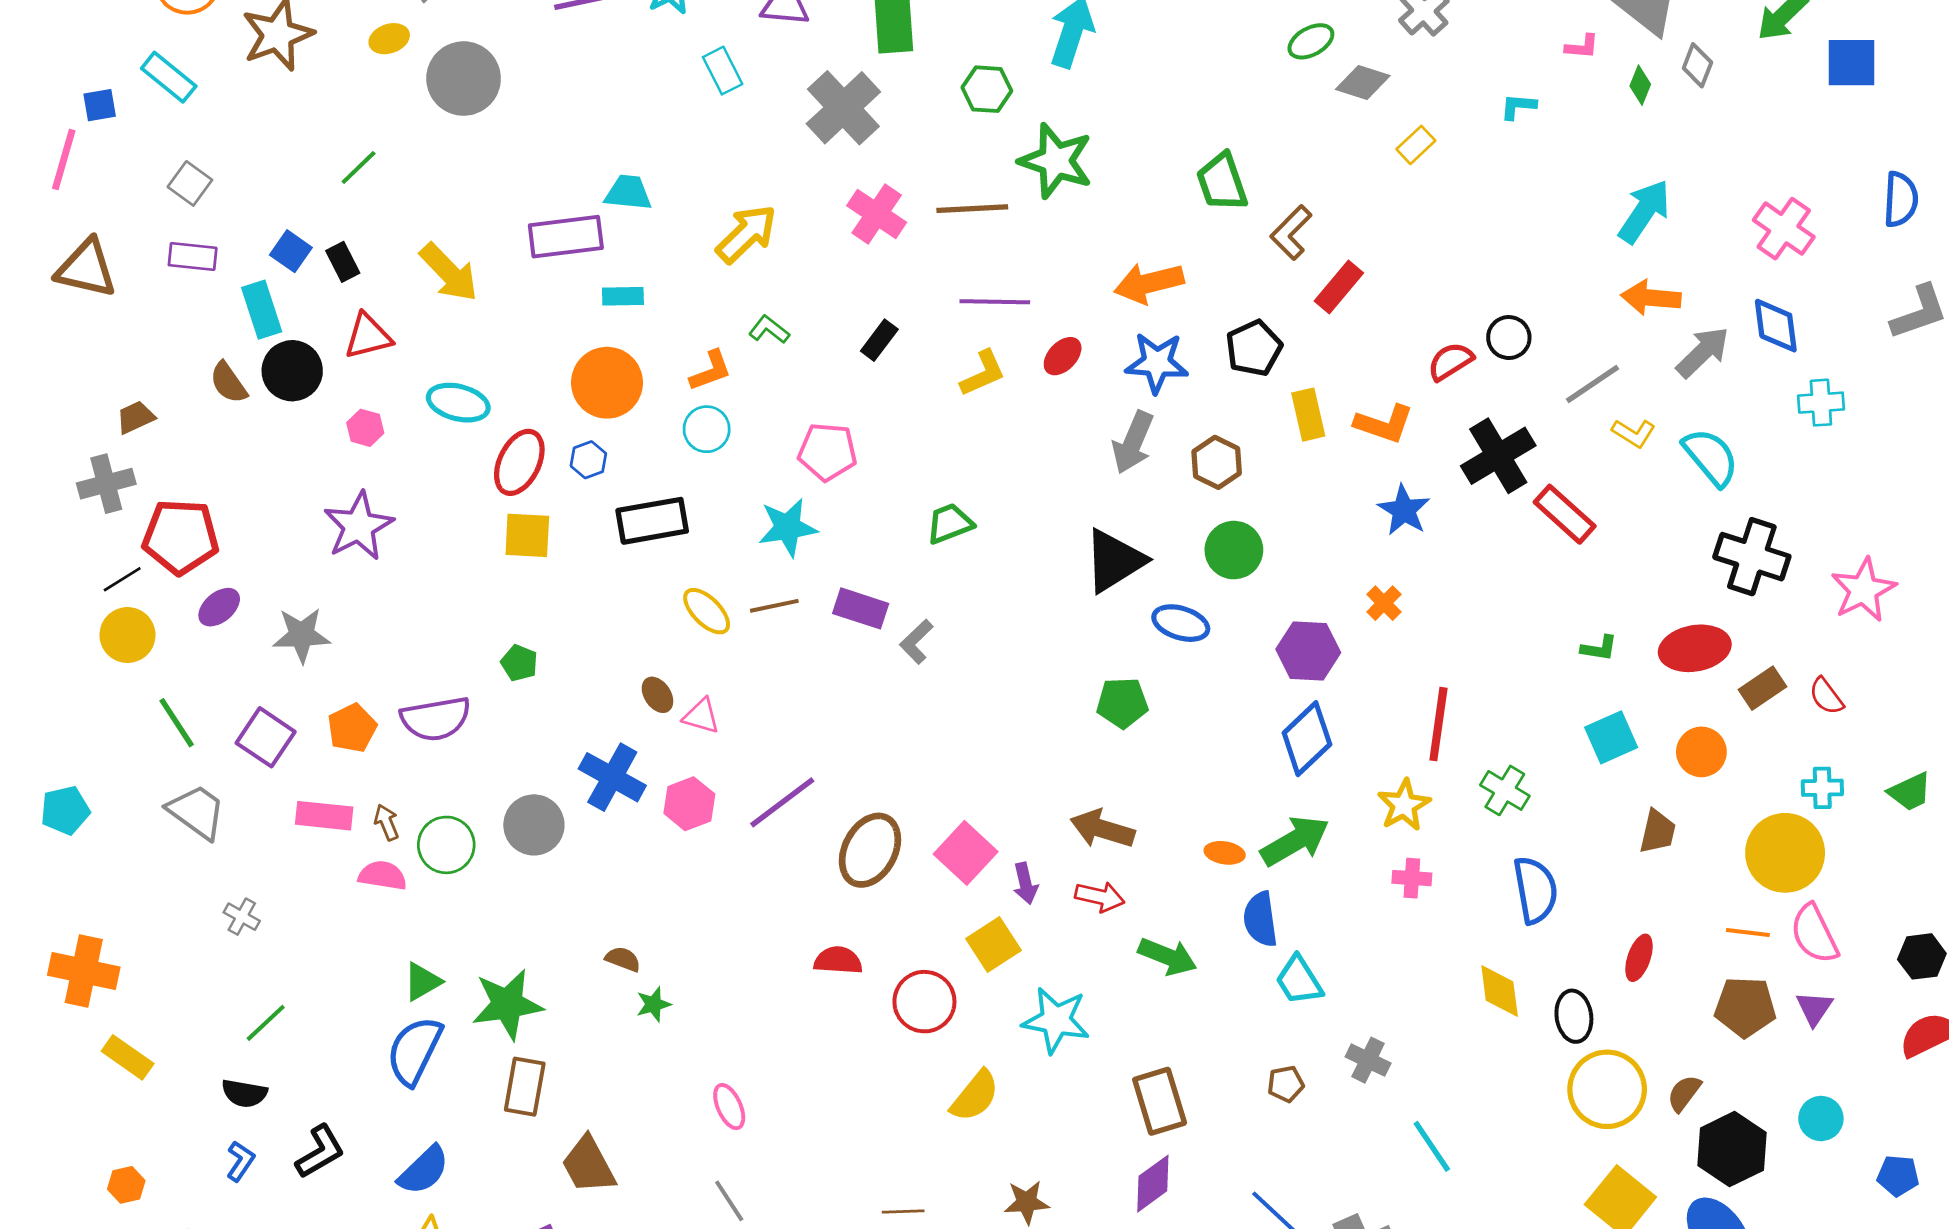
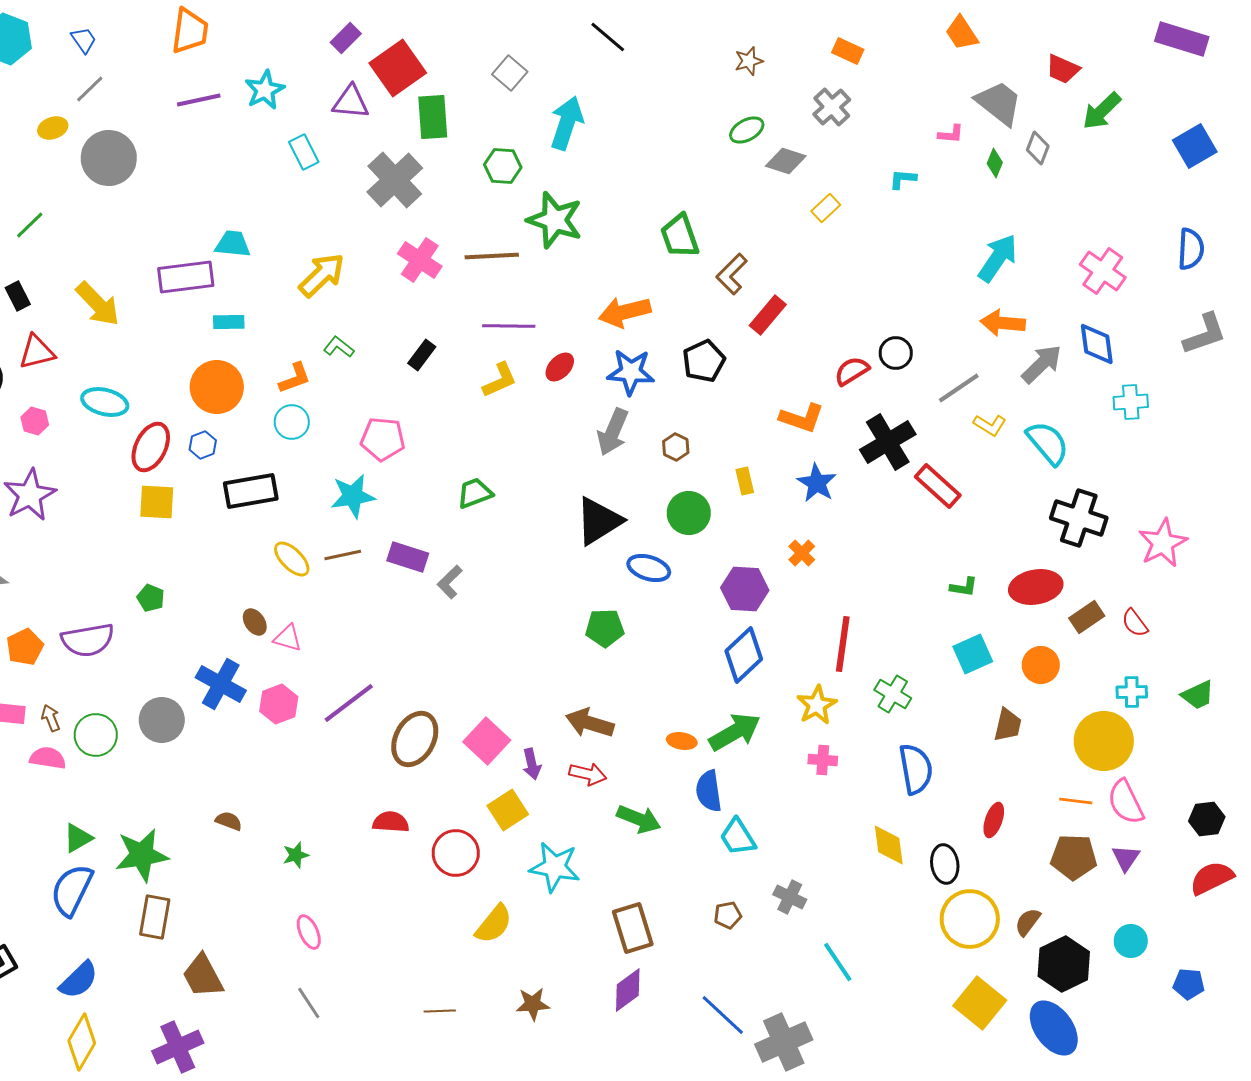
blue square: (1852, 63) -> (1195, 146), moved, turned -30
yellow rectangle: (1308, 415) -> (745, 481), moved, size x0.7
brown hexagon: (1217, 462) -> (676, 447), size x0.7
green star: (653, 1004) -> (296, 855), moved

